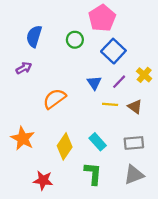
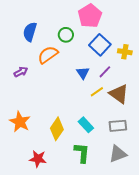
purple arrow: (24, 68) -> (21, 72), moved
yellow cross: (144, 75) -> (125, 52), moved, turned -32
orange semicircle: (54, 99) -> (48, 55), moved
yellow line: (110, 104) -> (97, 92), turned -40
brown triangle: (135, 107) -> (119, 94), size x1.5

